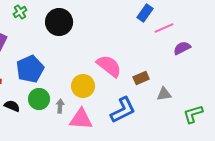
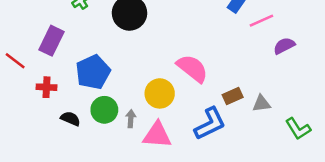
brown rectangle: (141, 78) -> (233, 96), moved
green L-shape: (193, 114) -> (298, 129), turned -105

